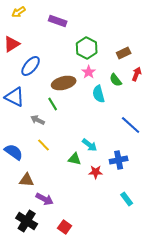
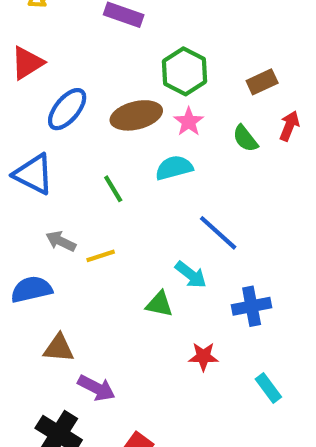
brown ellipse: (64, 83) -> (136, 115), moved
cyan semicircle: (99, 94) -> (174, 168), moved, turned 90
gray arrow: (38, 120) -> (61, 241), moved
blue line: (131, 125) -> (218, 233), moved
yellow line: (44, 145) -> (101, 256), moved, turned -64
blue semicircle: (14, 152) -> (31, 289), turned -48
red star: (96, 172) -> (203, 357), moved

